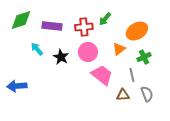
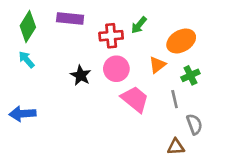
green diamond: (21, 20) -> (28, 26), turned -40
purple rectangle: (52, 26) -> (70, 19), moved
cyan arrow: (37, 49) -> (26, 60), moved
brown triangle: (123, 95) -> (176, 147), moved

